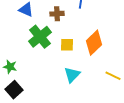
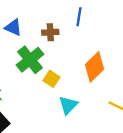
yellow square: (67, 45) -> (51, 79), moved, turned 32

